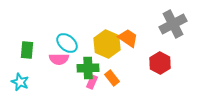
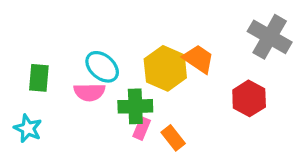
gray cross: (173, 24) -> (270, 37), turned -32
orange rectangle: (112, 78) -> (173, 138), moved

